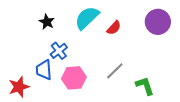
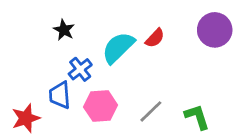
cyan semicircle: (87, 18) -> (118, 48), moved
gray line: (115, 71) -> (151, 111), moved

